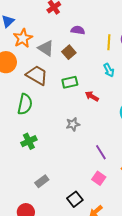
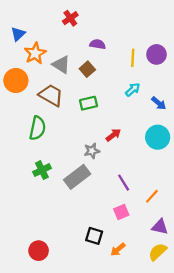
cyan arrow: (109, 70) -> (133, 90), turned -104
red arrow: (92, 96) -> (113, 135), moved, turned 112
pink square: (99, 178) -> (121, 212), turned 32
gray rectangle: (42, 181) -> (77, 177), moved, size x1.6
black square: (75, 199) -> (94, 236), turned -35

